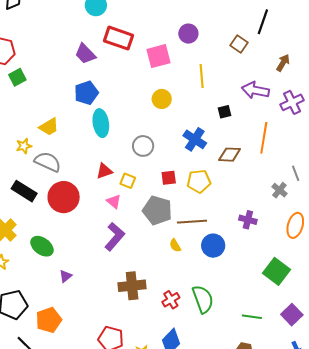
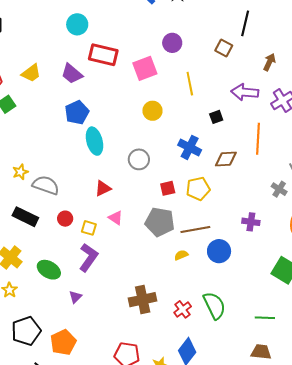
yellow trapezoid: (49, 127) -> (31, 73), moved
yellow square: (128, 181) -> (89, 228), moved
red circle: (64, 197) -> (65, 219), size x0.5
purple L-shape: (115, 237) -> (88, 257), moved
yellow semicircle: (175, 245) -> (181, 255), turned 104

